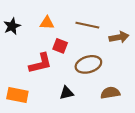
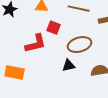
black triangle: (67, 93) -> (69, 66), moved

